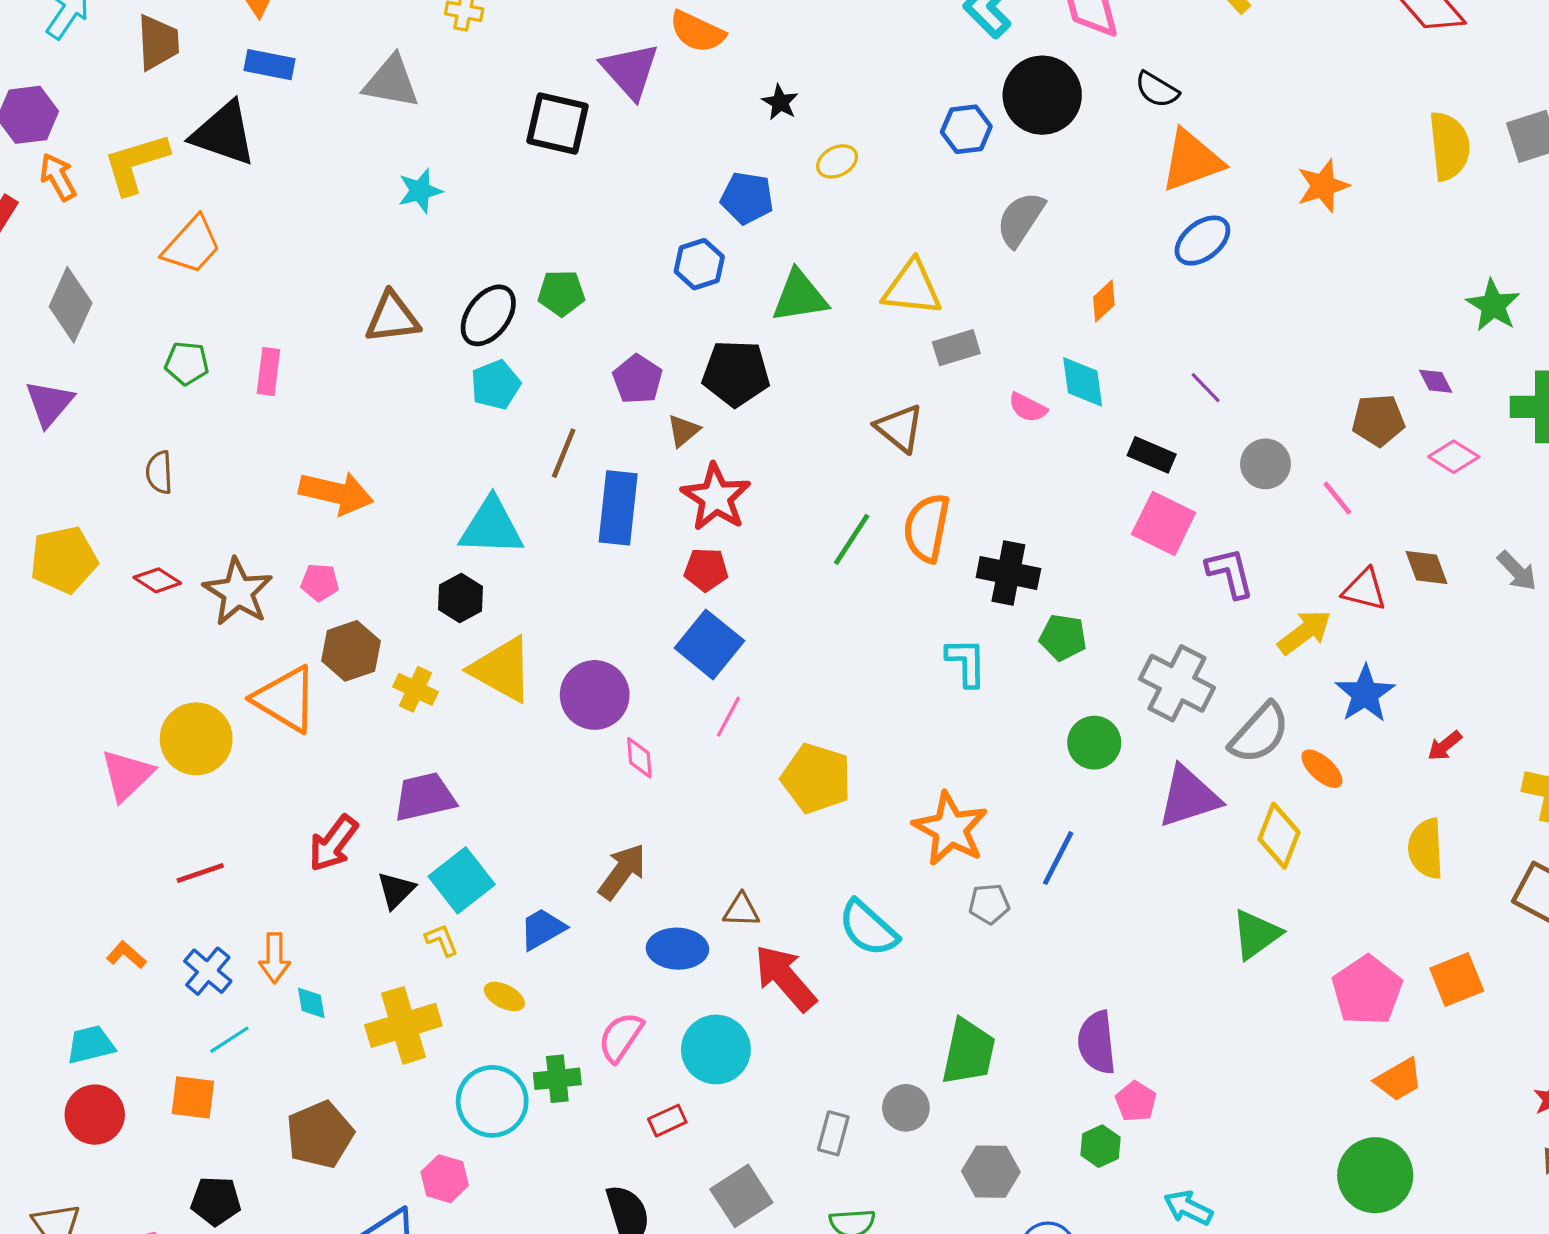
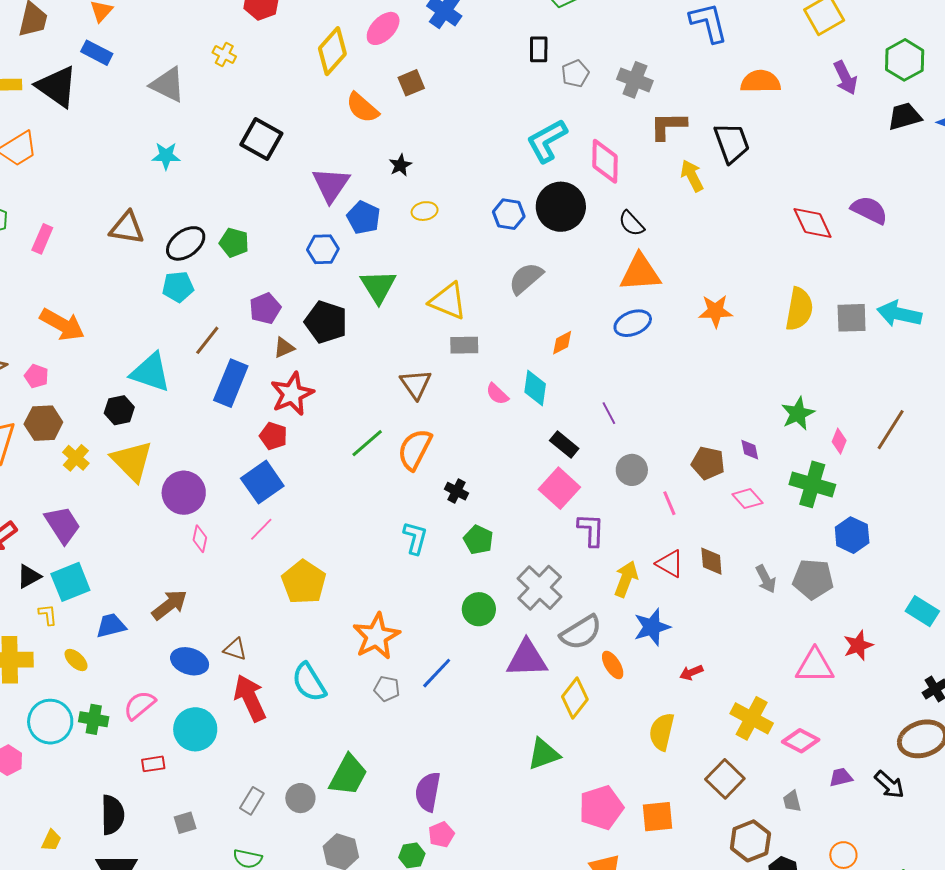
purple triangle: (630, 71) -> (331, 185), moved
green triangle: (800, 296) -> (378, 286), turned 51
black cross: (1008, 573) -> (456, 491), size x0.6
yellow arrow: (1304, 632) -> (626, 579), turned -48
purple trapezoid: (425, 797) -> (63, 525), turned 54
gray square: (741, 1196) -> (185, 823), size x0.6

